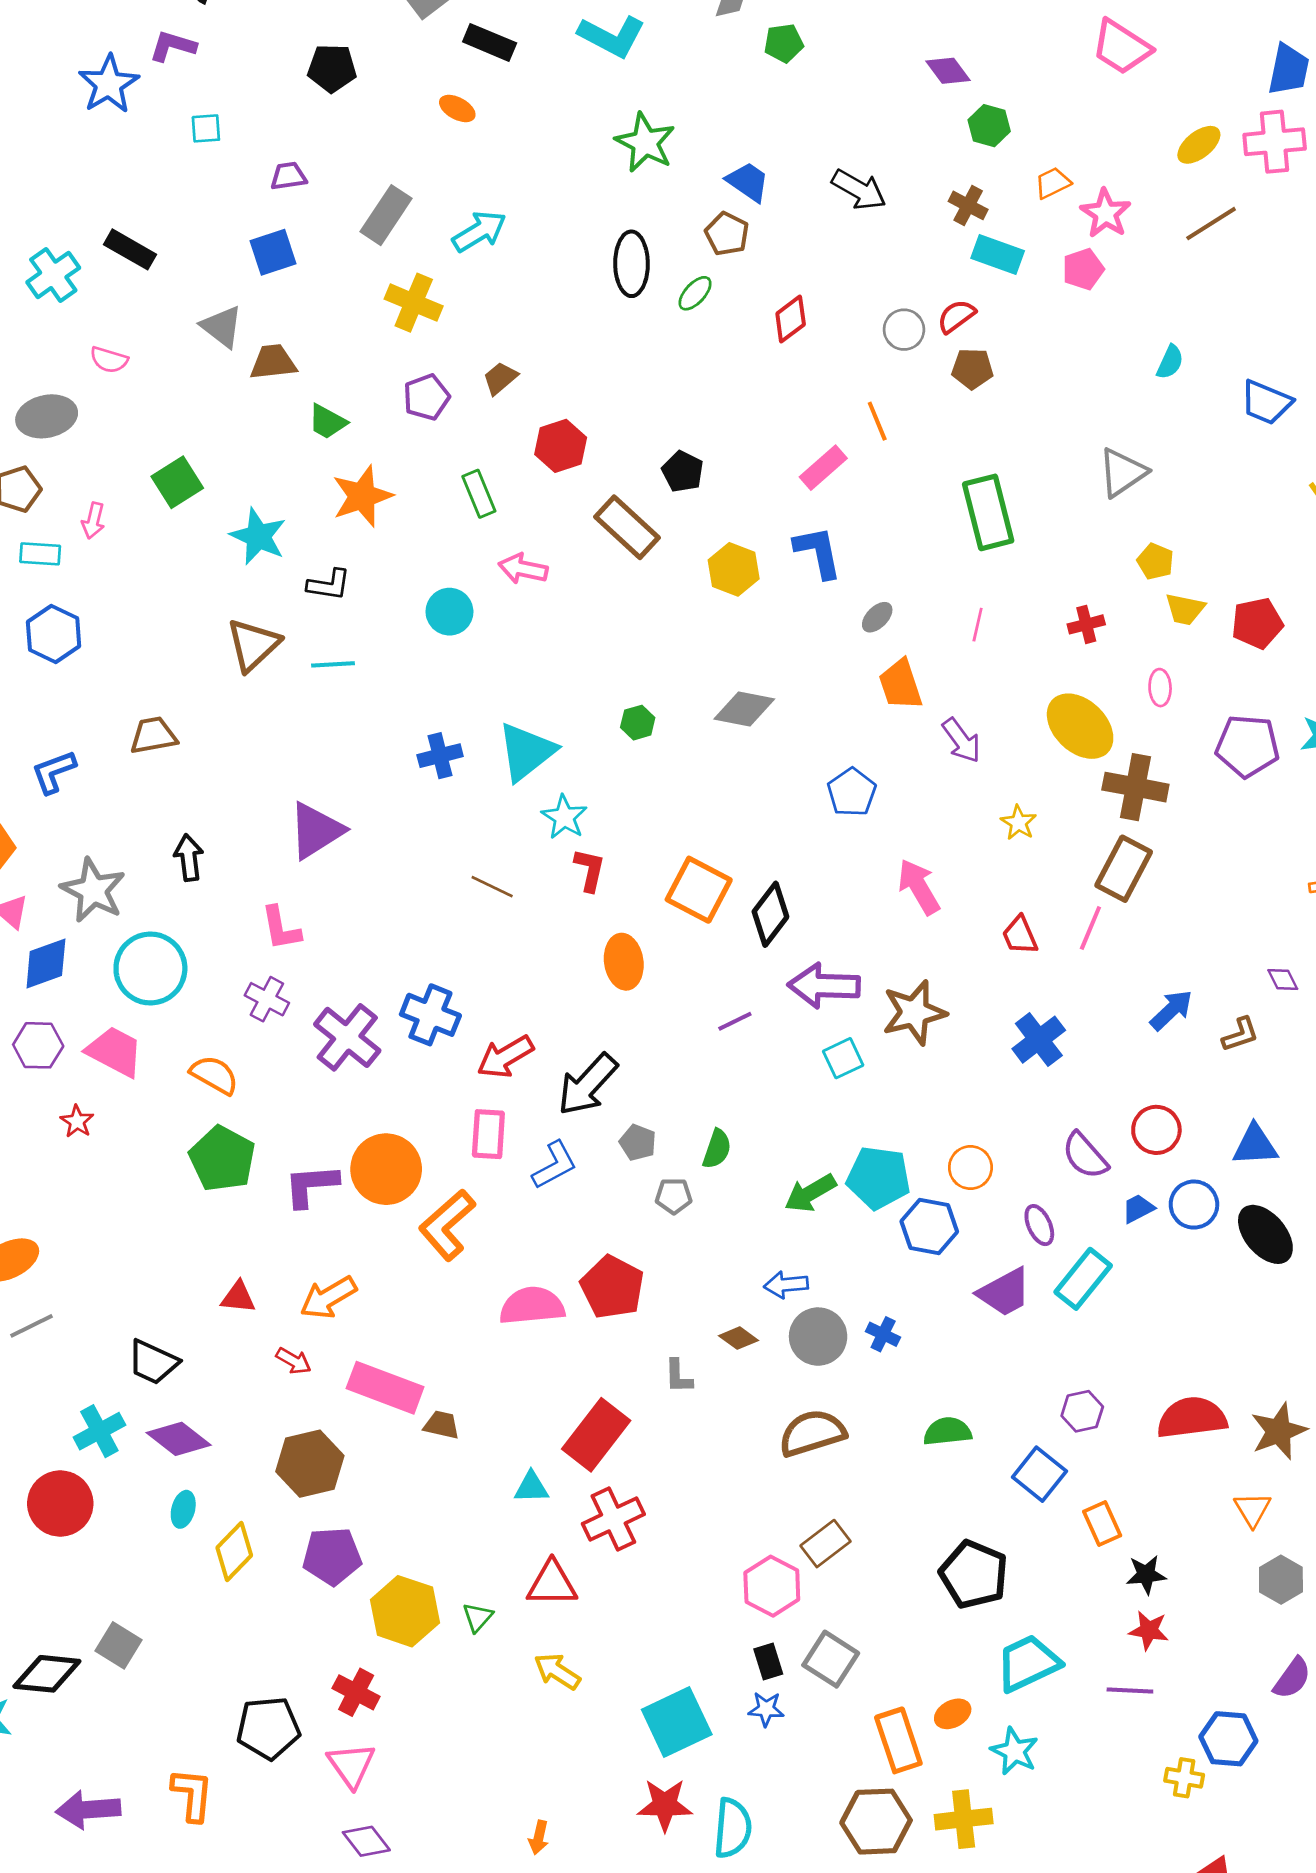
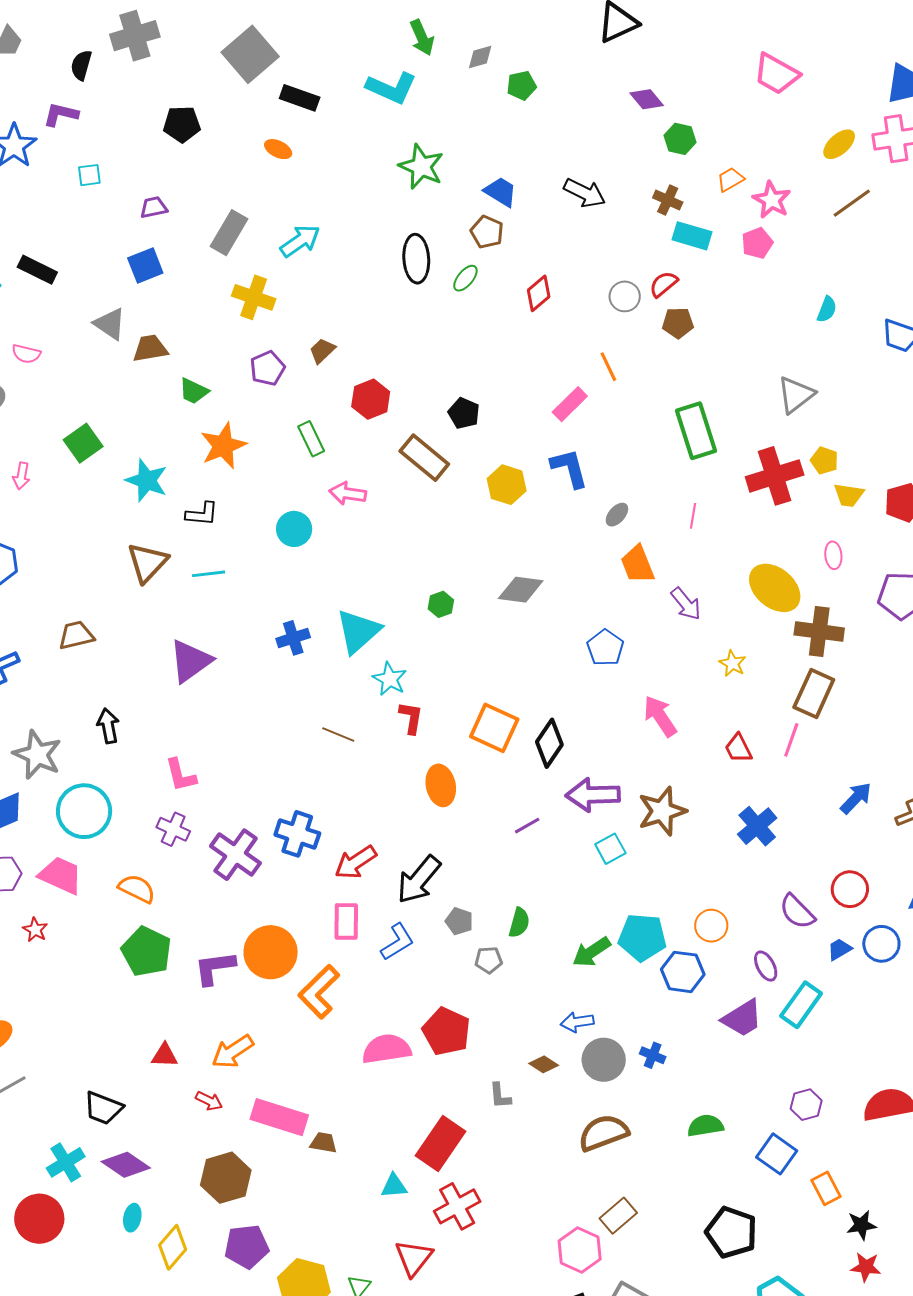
red cross: (1086, 624) -> (775, 476), moved, size x2.0
purple triangle: (316, 831) -> (190, 661), moved
red triangle: (552, 1584) -> (414, 1258), turned -48

